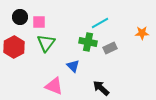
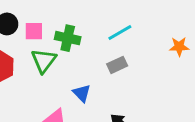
green cross: (88, 42) -> (68, 38), moved
gray rectangle: (110, 48) -> (117, 65), moved

